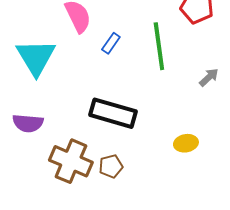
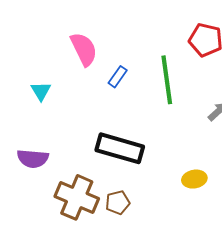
cyan triangle: (36, 57) -> (41, 91), size x0.5

